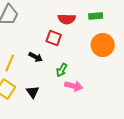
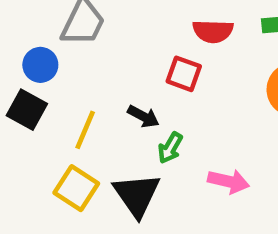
green arrow: (62, 70) -> (170, 148), moved
black triangle: (33, 92) -> (137, 195), size x1.6

